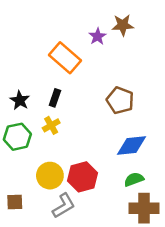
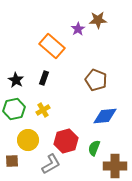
yellow cross: (51, 125) -> (43, 110), moved
yellow circle: (50, 176) -> (28, 140), moved
green semicircle: (134, 179) -> (94, 148), moved, turned -49

